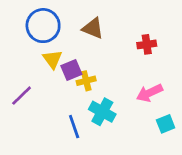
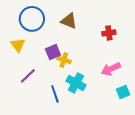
yellow triangle: (53, 59) -> (18, 45), moved
yellow cross: (86, 81) -> (64, 60), turned 32
purple line: (22, 96) -> (28, 76), moved

